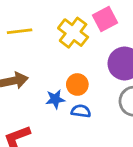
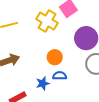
blue star: (55, 99) -> (43, 83), moved

